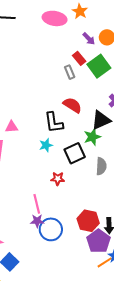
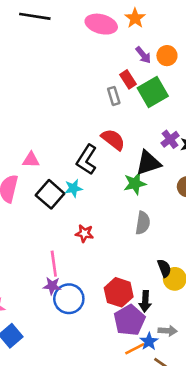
black L-shape: (54, 122) -> (87, 160), turned 35
black square: (75, 153) -> (50, 194), moved, turned -30

